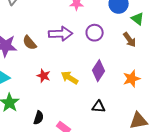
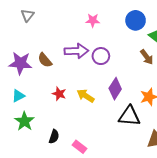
purple circle: (95, 33) -> (101, 56), moved
black triangle: (99, 107) -> (129, 116), moved, size x1.6

